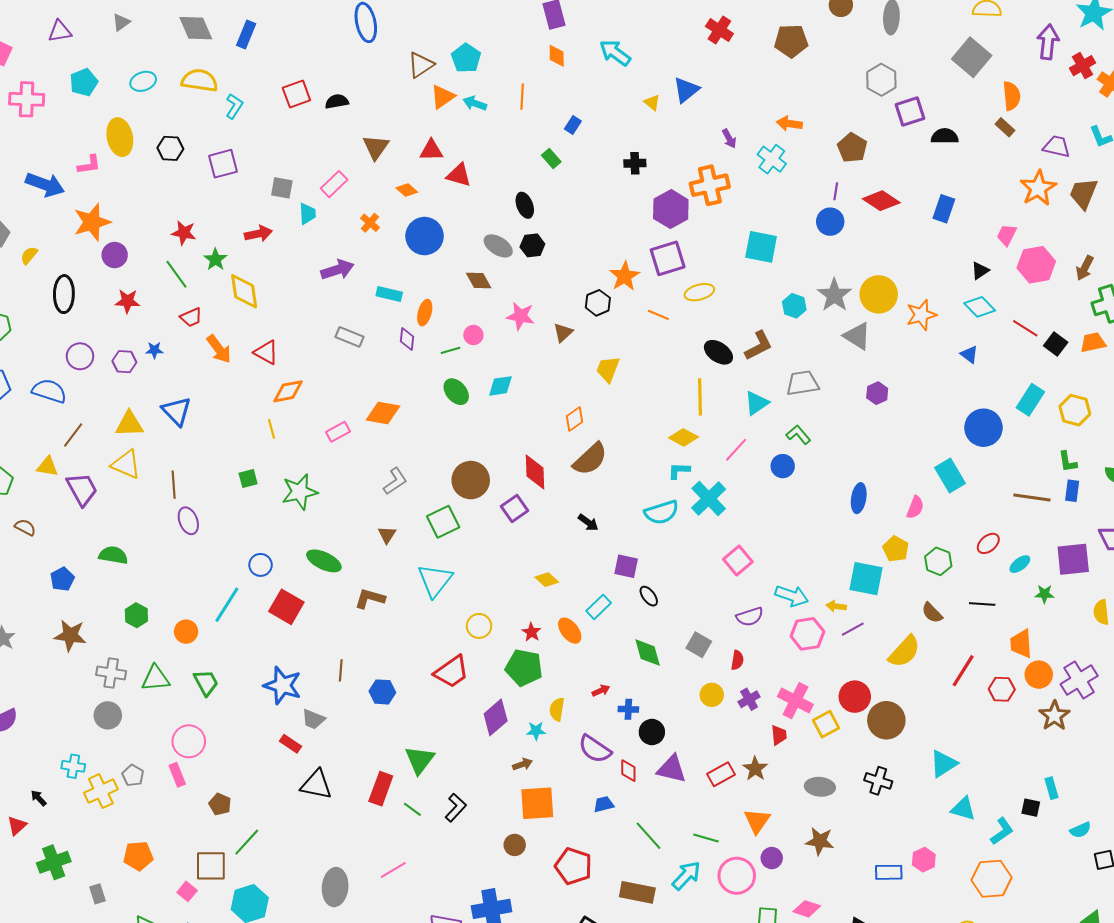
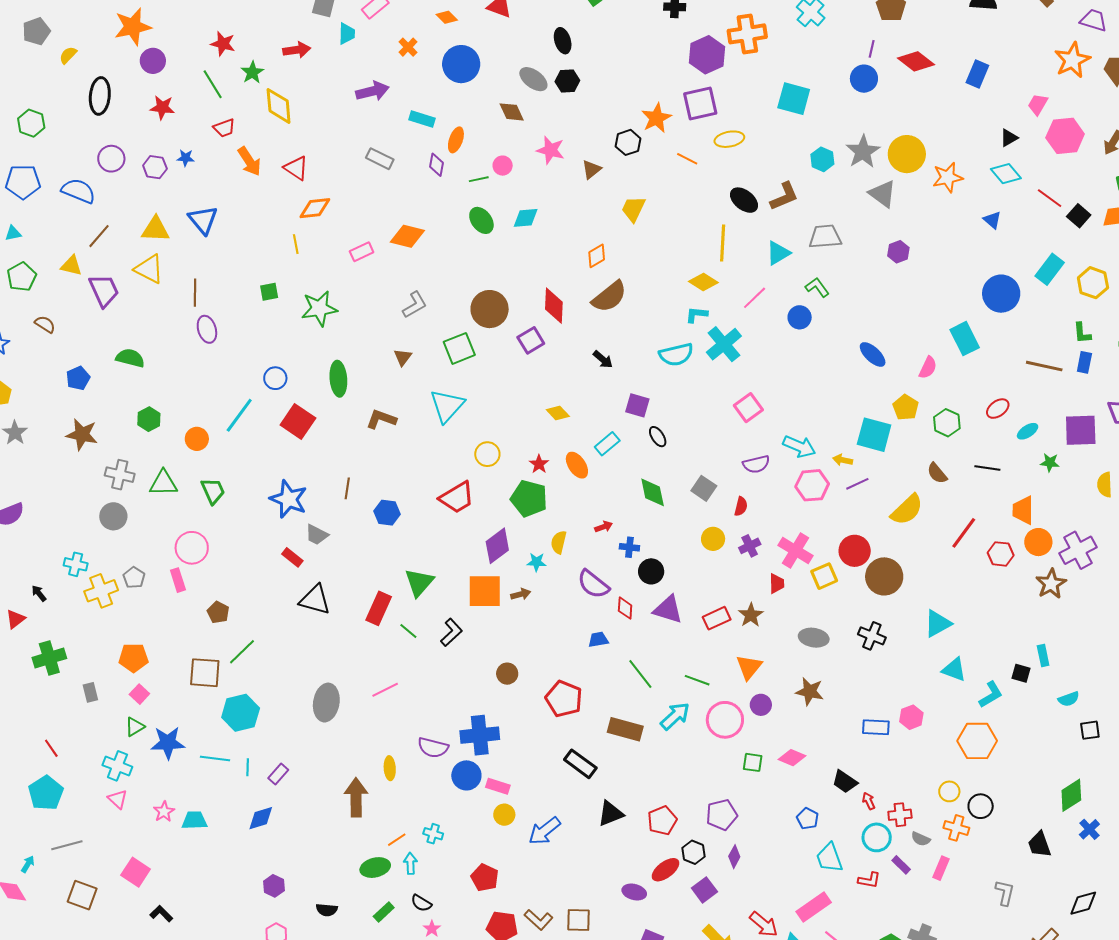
blue ellipse: (859, 498) -> (873, 354), turned -60
green ellipse: (324, 561) -> (338, 379), turned 56
orange square: (537, 803) -> (485, 591), moved
pink square: (187, 891) -> (139, 694), moved

